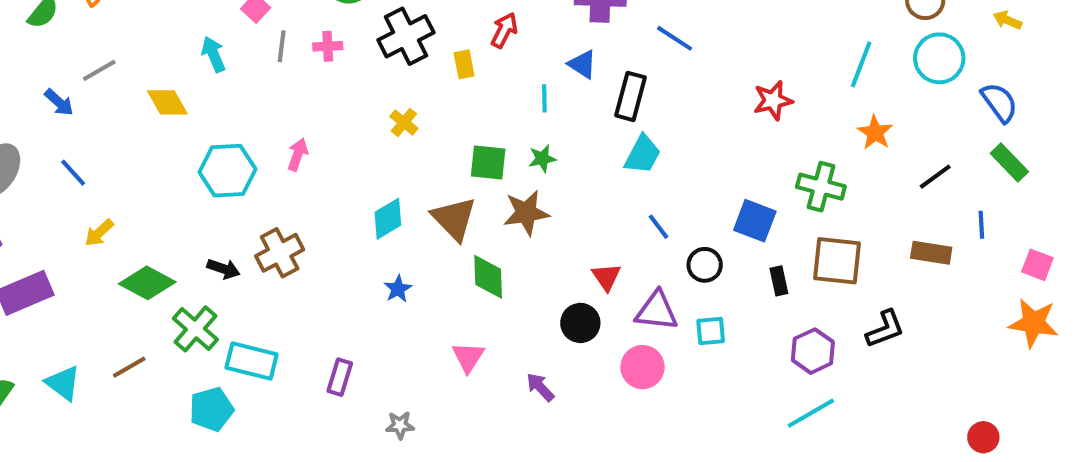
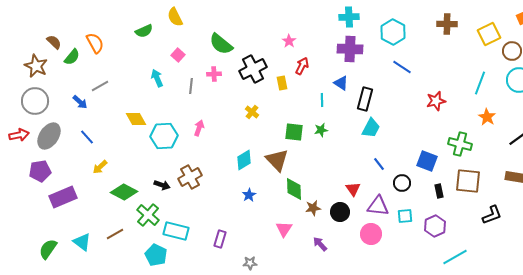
blue line: (675, 38) -> (402, 67), moved
gray line: (282, 46) -> (191, 86), moved
yellow diamond: (167, 102) -> (136, 119), moved
brown star: (526, 213) -> (313, 208), moved, size x0.7
purple hexagon: (813, 351) -> (435, 226), moved
cyan pentagon: (211, 409) -> (156, 255), turned -30

